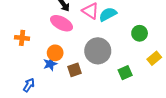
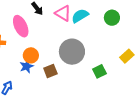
pink ellipse: (61, 23) -> (21, 26), moved, turned 40
green circle: (140, 33) -> (112, 18), moved

